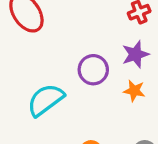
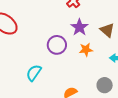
cyan semicircle: (45, 100) -> (34, 73), size x0.7

